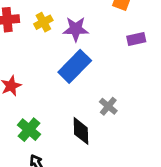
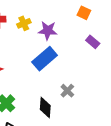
purple rectangle: (136, 39) -> (93, 42), turned 48

